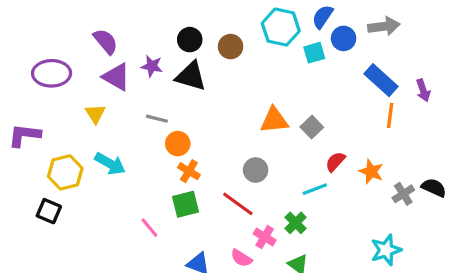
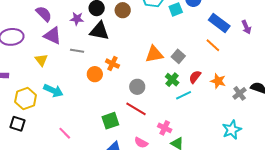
purple star: (152, 66) -> (77, 19), moved
orange line: (390, 115) -> (213, 45), moved, turned -49
gray line: (157, 119) -> (77, 51), moved
gray circle: (256, 170) -> (137, 87), moved
orange cross: (189, 171) -> (112, 64), moved
green square: (186, 204) -> (110, 121), moved
green cross: (296, 223) -> (172, 80), moved
pink line: (149, 228) -> (65, 133), moved
pink cross: (265, 237) -> (165, 128), moved

